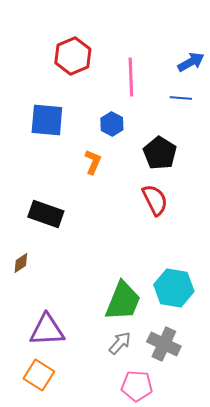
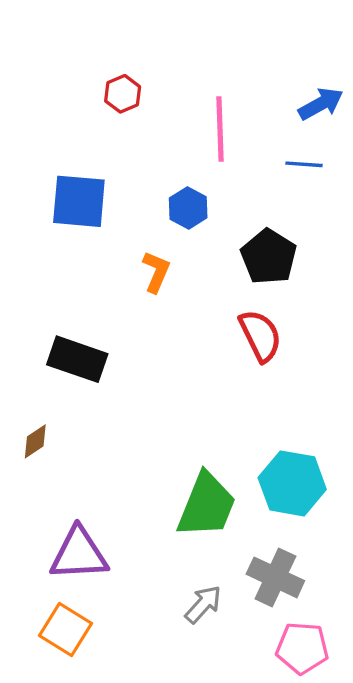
red hexagon: (73, 56) -> (123, 94), size x0.6
gray arrow: (120, 343) -> (203, 604), moved
pink pentagon: (137, 386) -> (302, 648), moved

